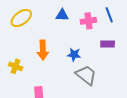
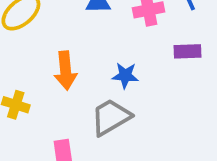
gray trapezoid: (86, 75) -> (111, 117), moved, turned -65

